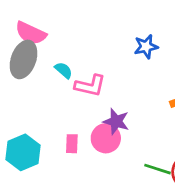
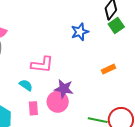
cyan semicircle: (64, 70) -> (26, 85), moved

